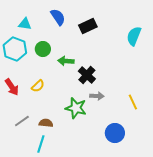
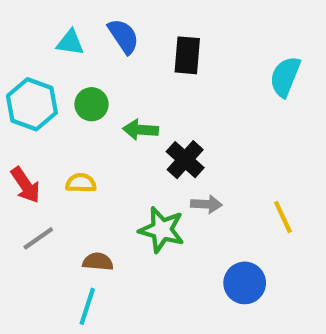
cyan triangle: (25, 24) -> (70, 43), moved
black rectangle: (88, 26) -> (187, 55), turned -60
yellow semicircle: (38, 86) -> (81, 183), turned -136
gray line: (22, 121) -> (38, 238), moved

